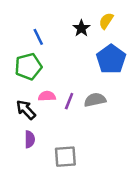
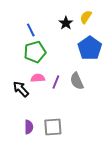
green pentagon: (28, 67) -> (35, 52), moved
gray semicircle: (95, 100) -> (77, 81), turned -102
purple semicircle: (30, 139) -> (29, 127), moved

